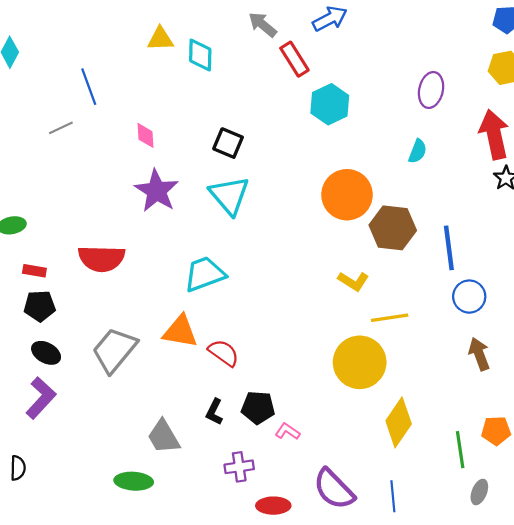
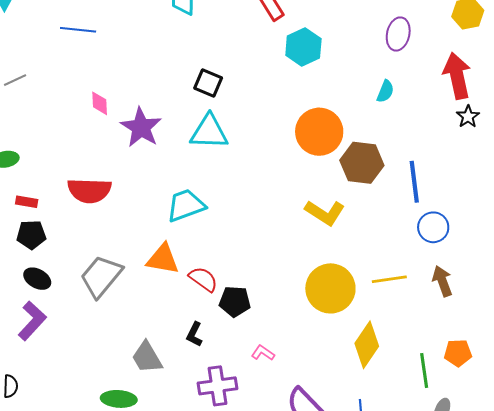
blue line: (89, 87) -> (78, 30), turned -64
gray line: (61, 128) -> (15, 80), moved
pink diamond: (146, 135) -> (100, 103), moved
cyan triangle: (229, 195) -> (209, 132), turned -48
yellow L-shape: (353, 281) -> (325, 213), size x1.4
yellow line: (390, 318) -> (389, 279), moved
black pentagon: (258, 408) -> (235, 301), moved
purple cross: (239, 467) -> (218, 386), size x1.4

